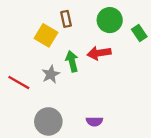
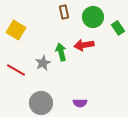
brown rectangle: (66, 19) -> (64, 12), moved
yellow square: (46, 35) -> (16, 30), moved

